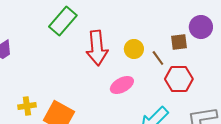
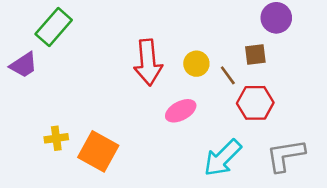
green rectangle: (63, 21) -> (54, 27), moved
purple circle: (201, 27) -> (276, 18), moved

